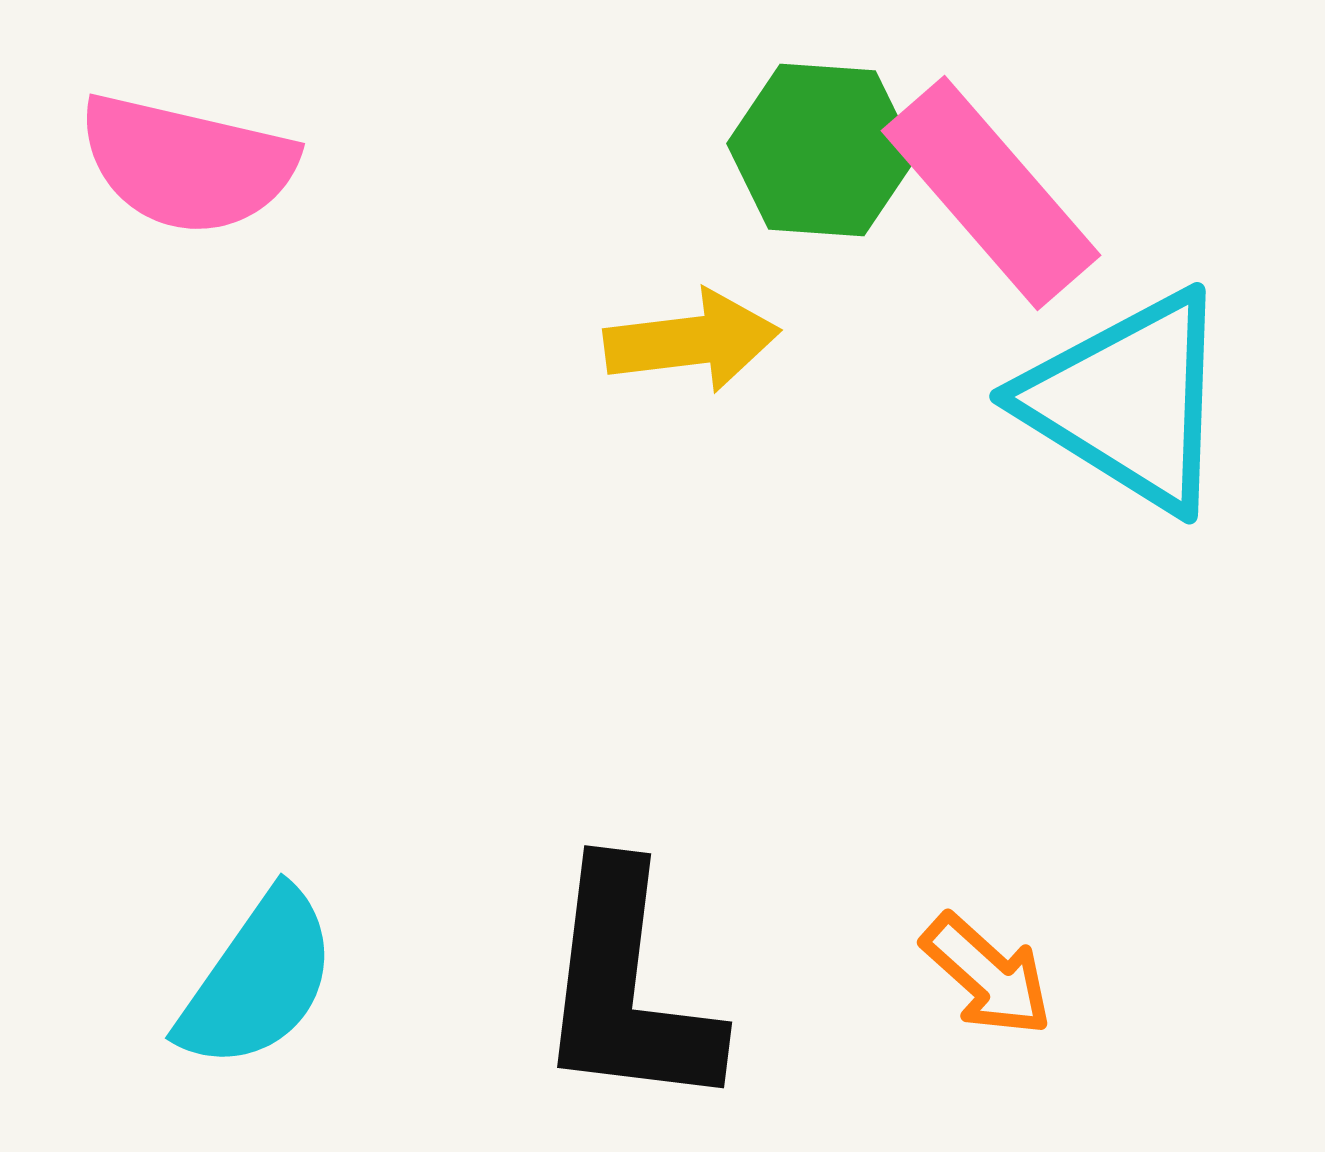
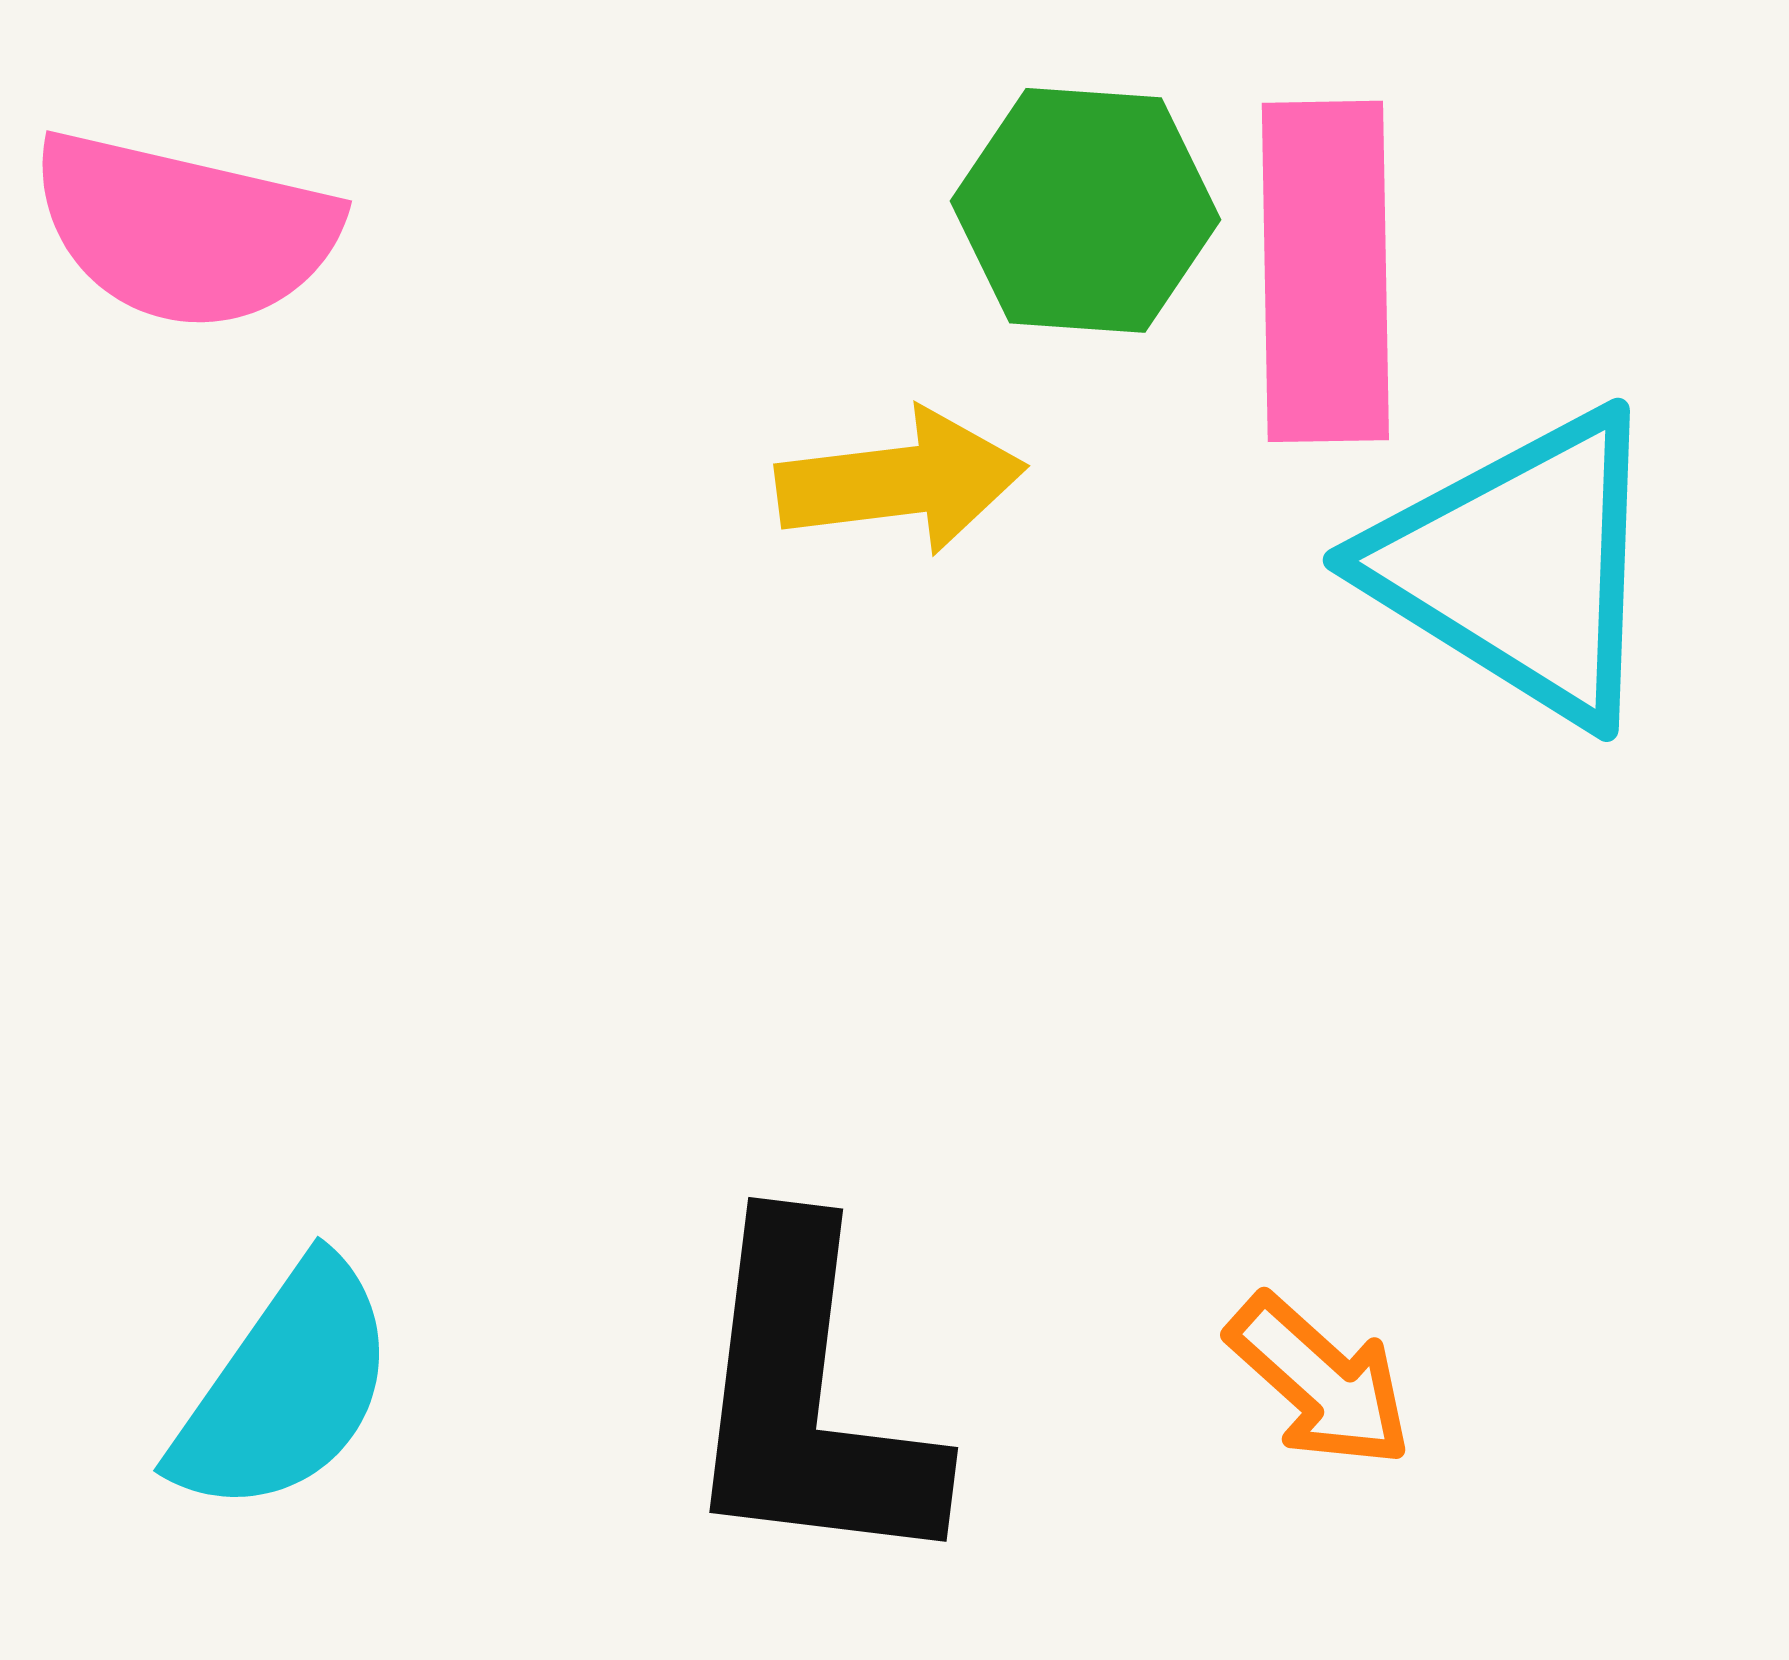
pink rectangle: (991, 193) -> (1325, 271), turned 40

